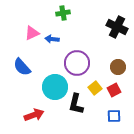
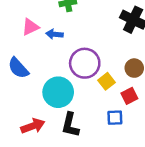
yellow square: (95, 88) -> (106, 81), moved
black L-shape: (76, 104) -> (70, 125), moved
blue square: (114, 116) -> (115, 118), moved

